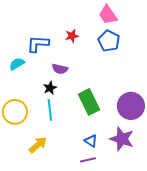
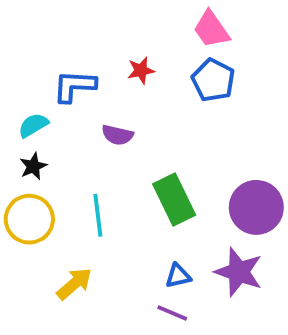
black star: (50, 88) -> (33, 166), moved
blue triangle: (91, 141) -> (178, 276), turned -48
purple line: (88, 160) -> (172, 313), turned 35

